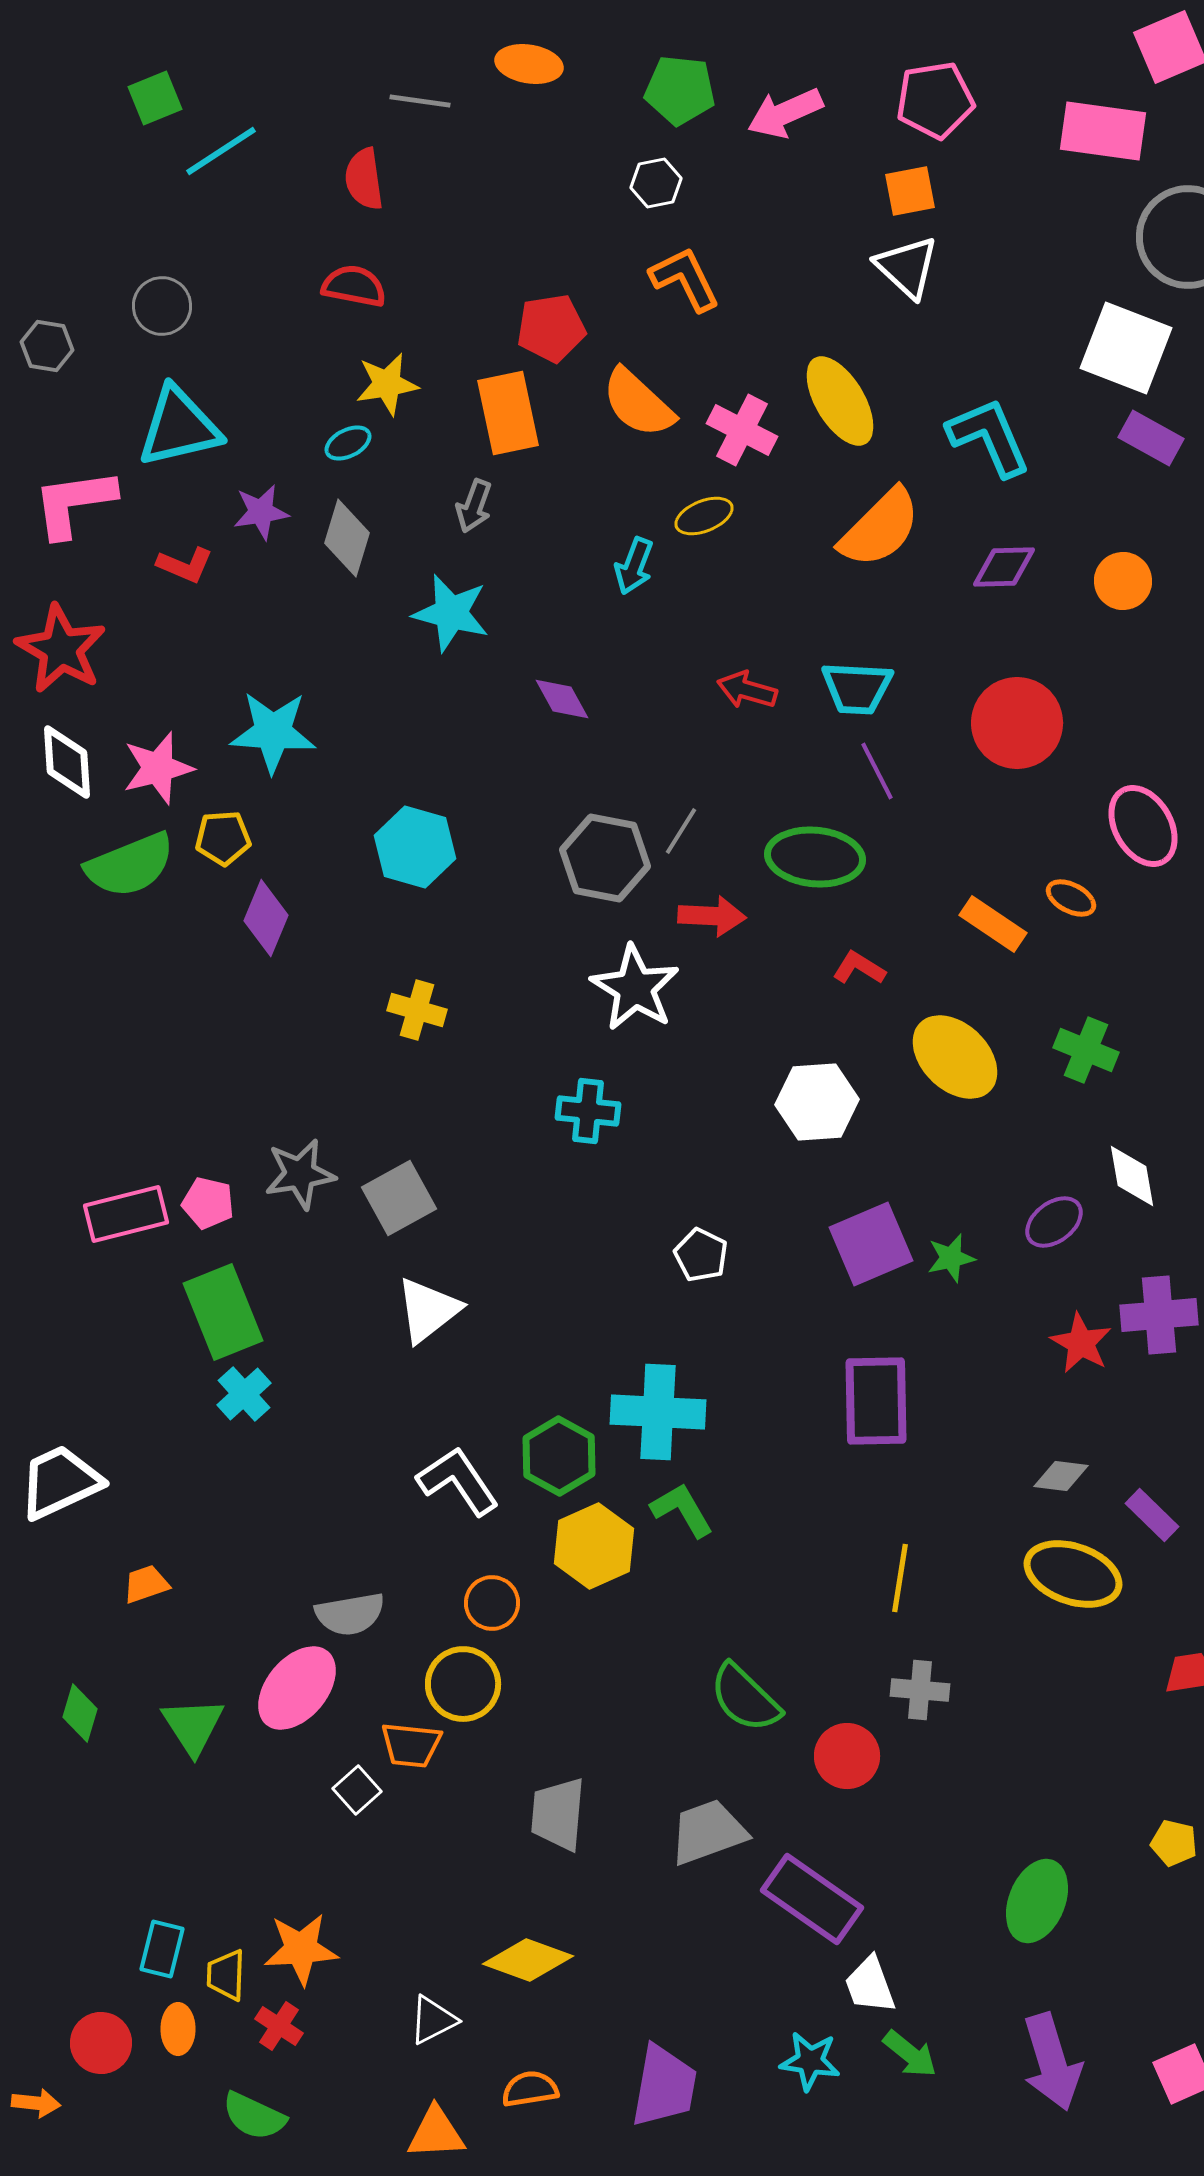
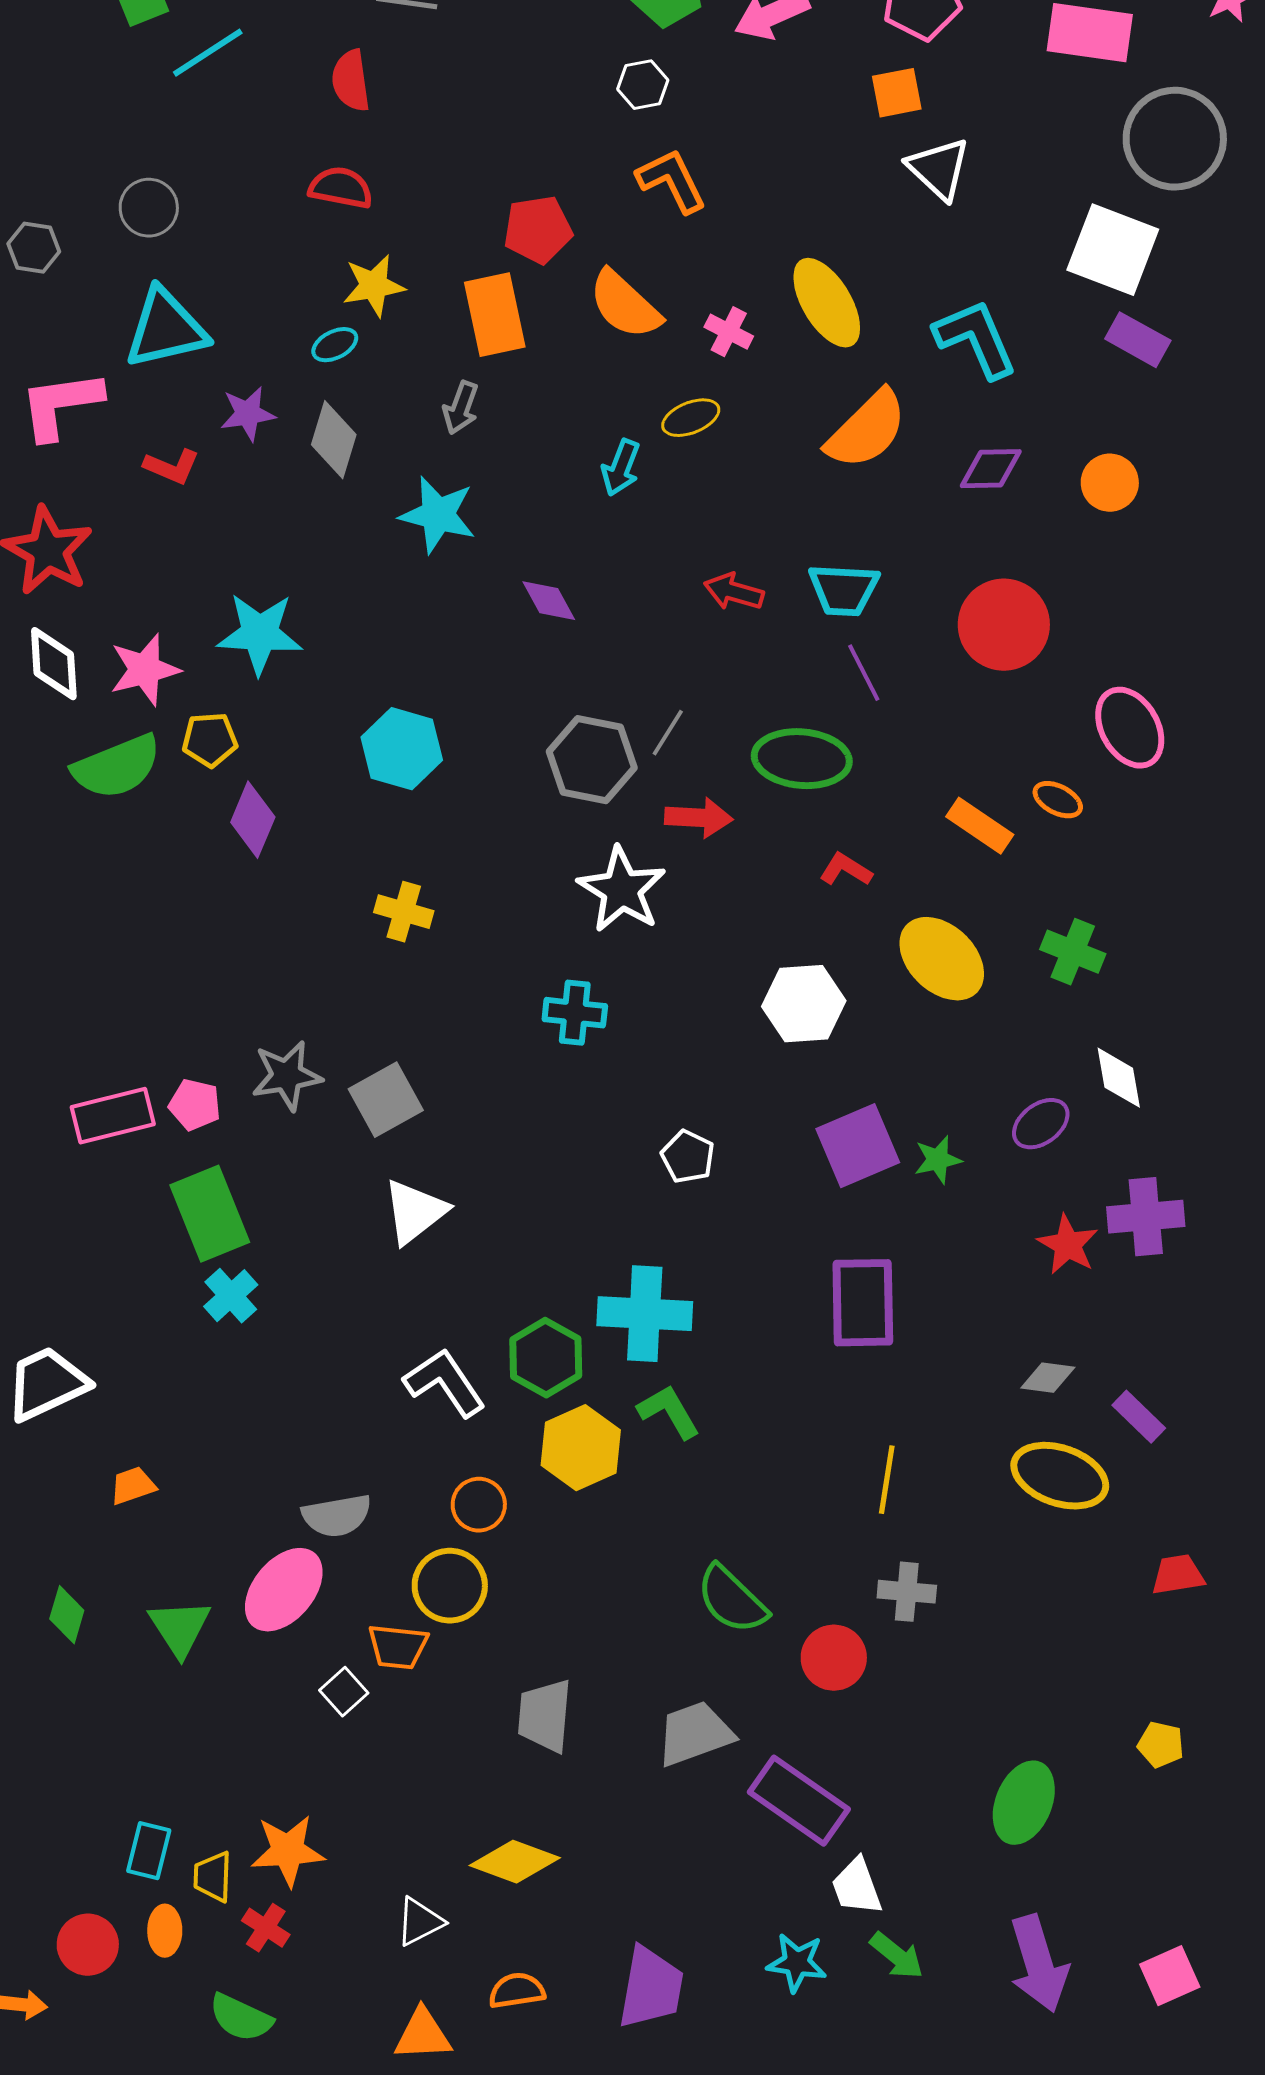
white triangle: (907, 267) -> (939, 169), moved
pink cross: (742, 430) -> (729, 332), size x0.7

